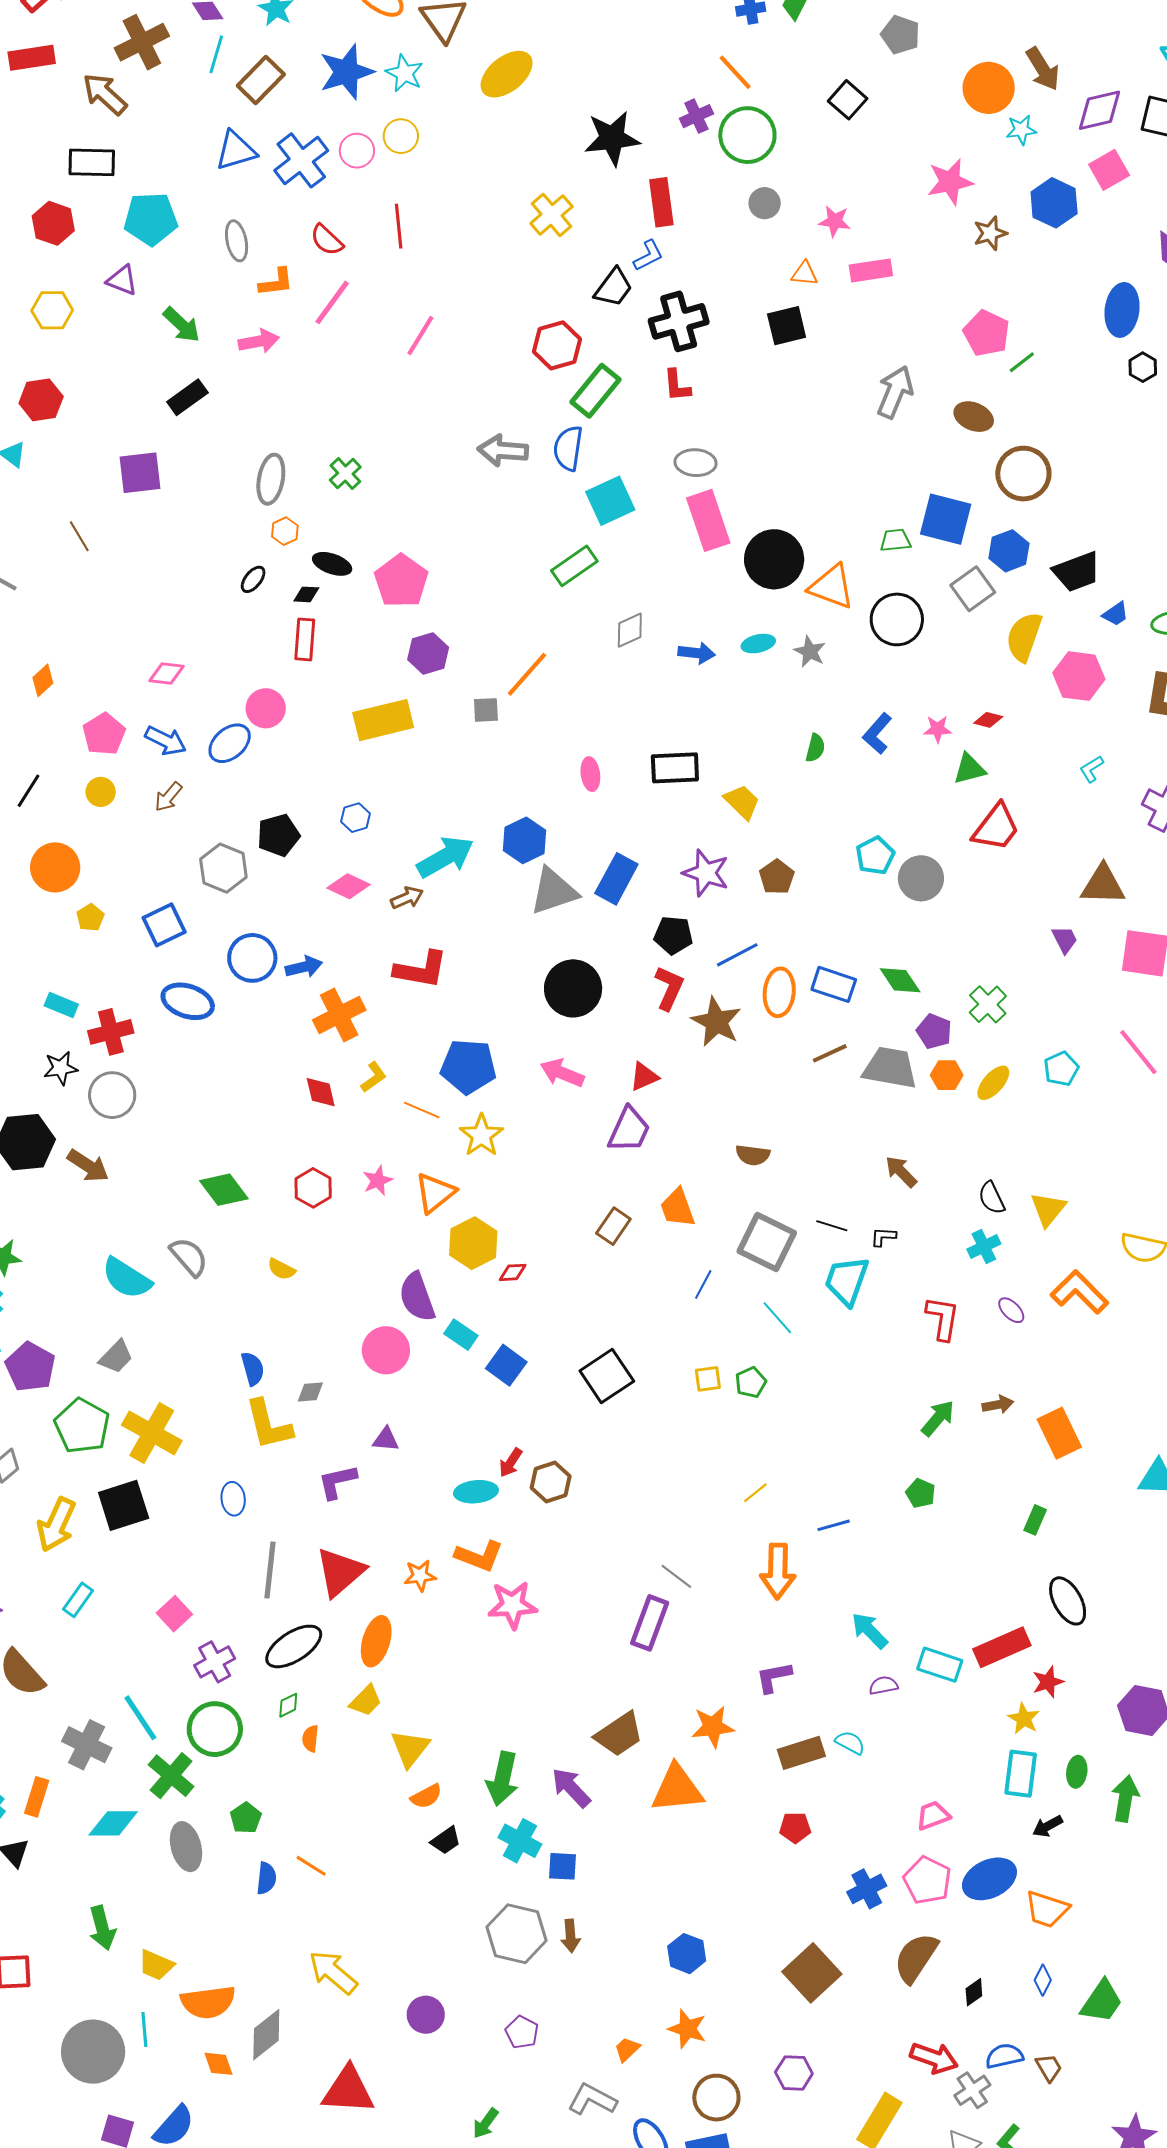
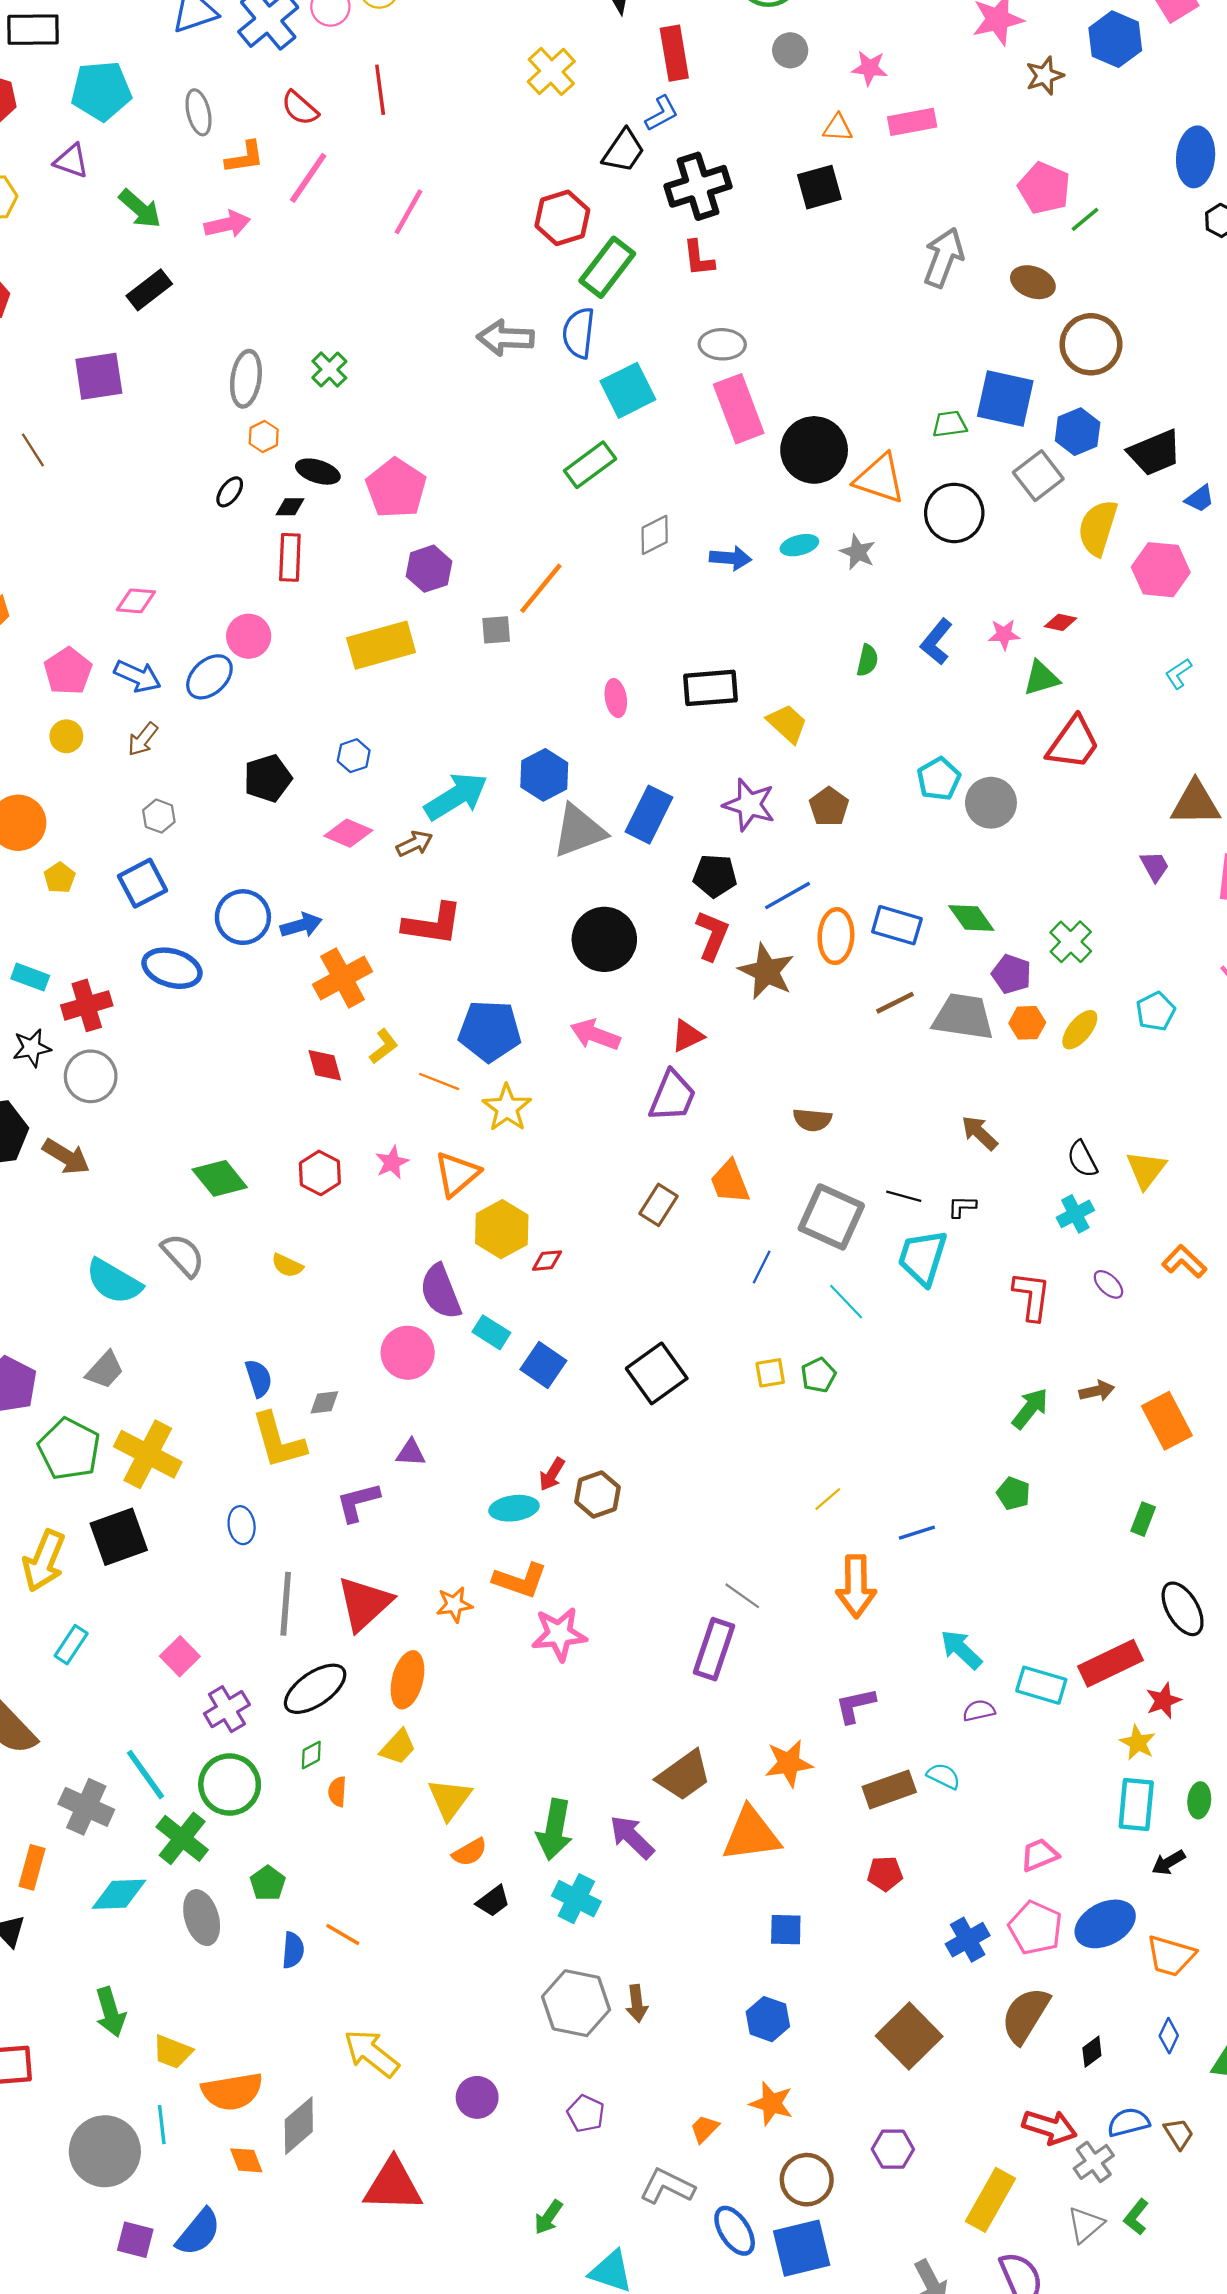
gray hexagon: (223, 868) -> (159, 816), moved, size x0.6
orange L-shape: (1079, 1292) -> (1184, 1262), size x0.7
blue square: (562, 1866) -> (786, 1930), moved

